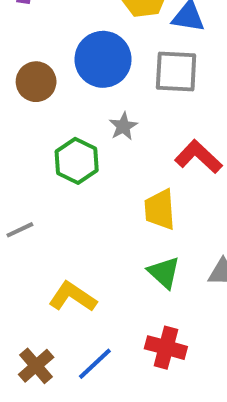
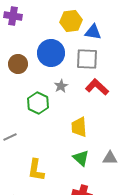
red L-shape: (198, 157) -> (97, 87), moved
yellow L-shape: (73, 297) -> (36, 170), turned -115

